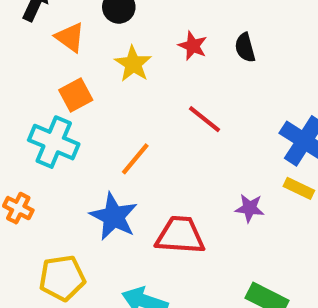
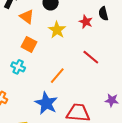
black semicircle: (245, 48) -> (103, 14), moved
orange square: (76, 95) -> (29, 44), turned -35
cyan cross: (54, 142) -> (18, 67), size x0.6

